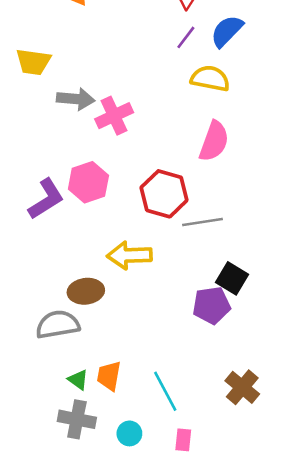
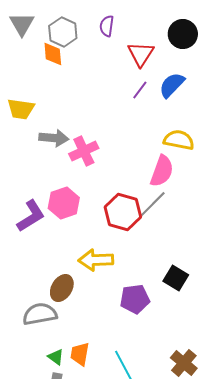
yellow semicircle: (210, 78) -> (179, 140), moved
gray line: (202, 222) -> (153, 204), moved, turned -36
brown ellipse: (86, 291) -> (62, 288), turned -52
purple pentagon: (211, 305) -> (135, 299), moved

